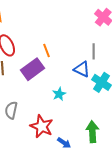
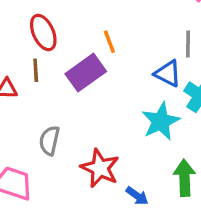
cyan star: (59, 94) -> (161, 121), moved, size x1.6

